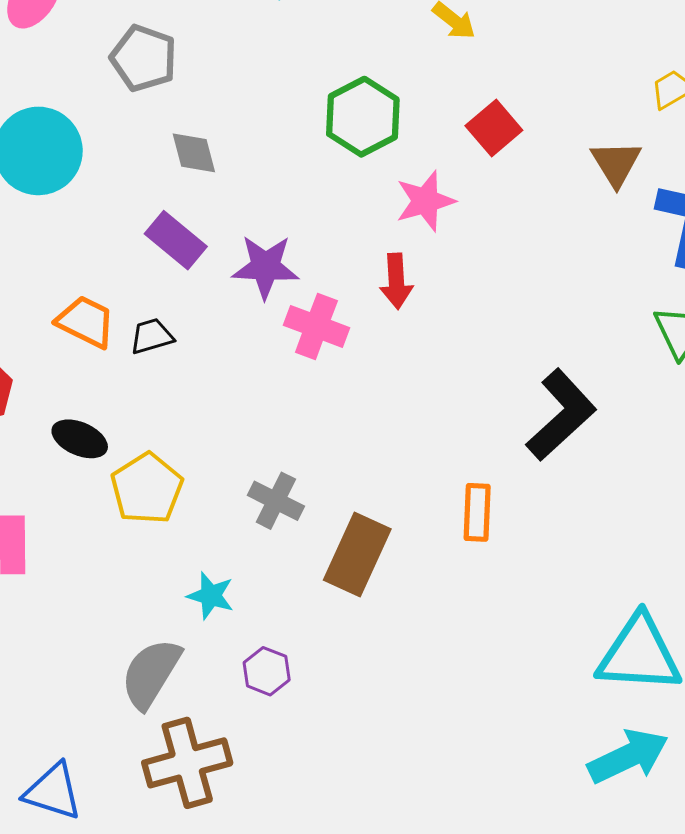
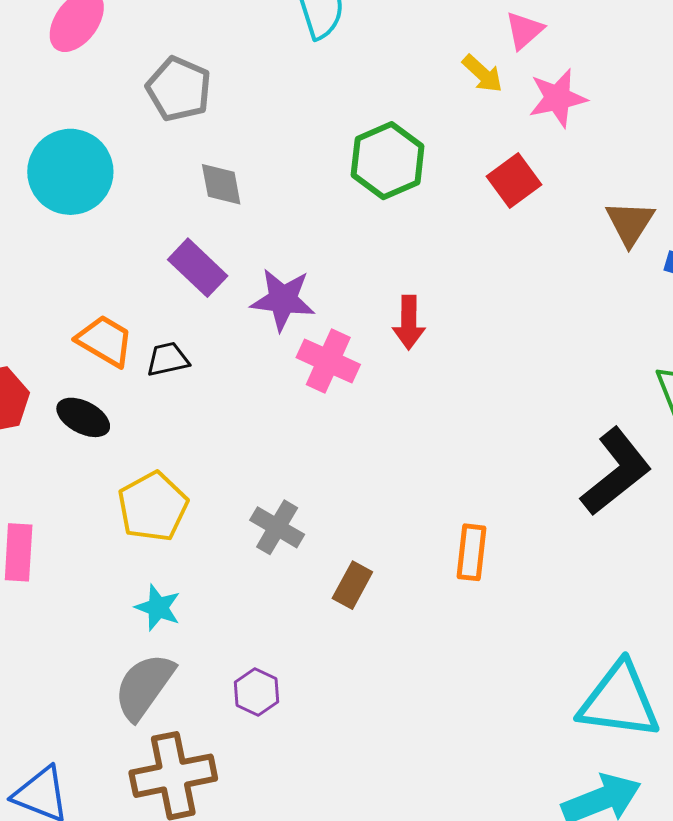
pink star: (425, 201) -> (558, 98), moved
black L-shape: (561, 415) -> (616, 472), moved
black ellipse: (80, 439) -> (83, 417), moved
brown rectangle: (357, 555) -> (352, 585), size x0.6
cyan star: (211, 596) -> (158, 608), moved

